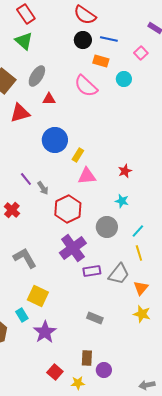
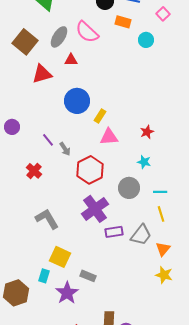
pink semicircle: (86, 86) -> (87, 32), moved
cyan line: (138, 231) -> (160, 192), turned 48
cyan rectangle: (22, 315) -> (44, 276), turned 48
gray rectangle: (95, 318) -> (88, 276), moved

